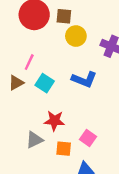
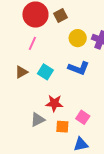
brown square: (64, 16) -> (60, 15), turned -32
yellow circle: (76, 36) -> (78, 38), moved
pink line: (29, 62) -> (32, 43), moved

